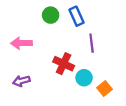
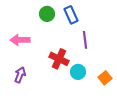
purple arrow: (21, 81) -> (20, 75), turned 126
orange square: (105, 88) -> (105, 78), moved

